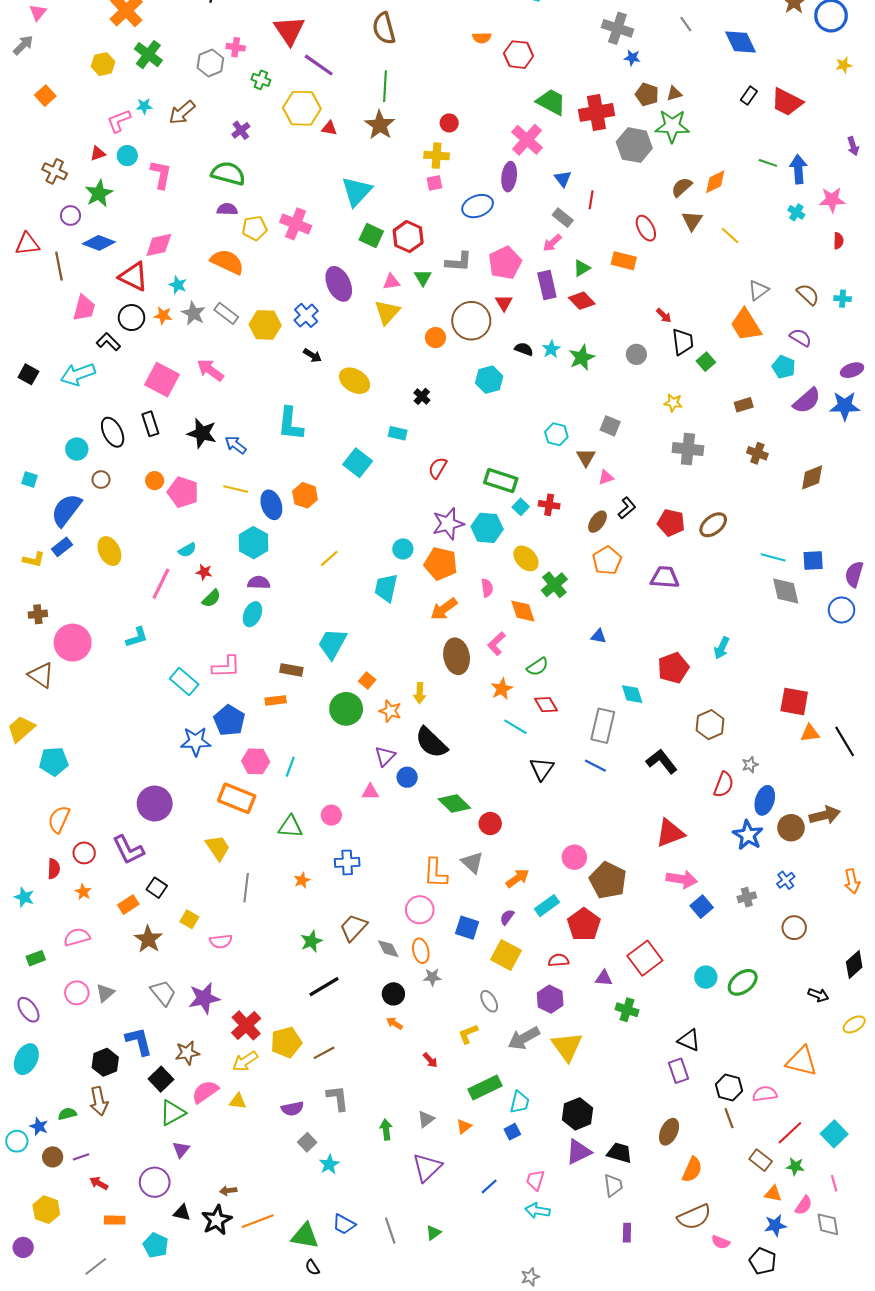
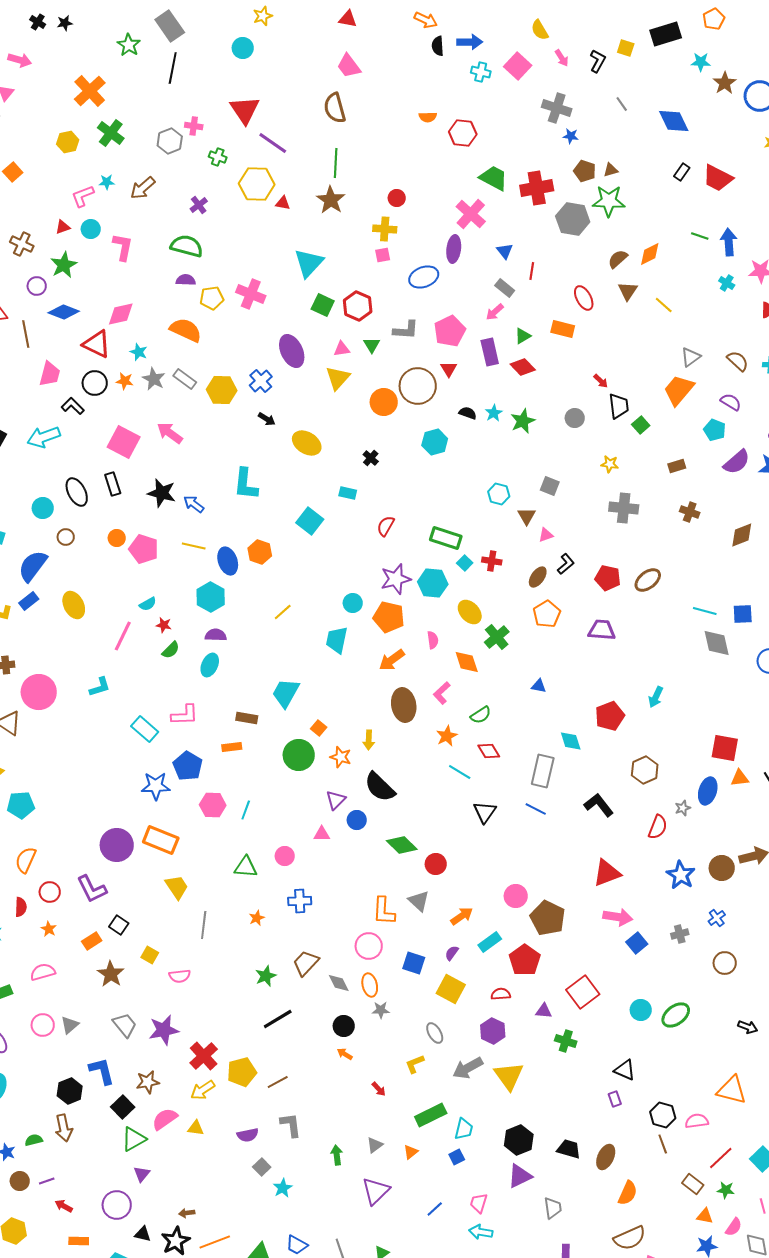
orange trapezoid: (746, 325) -> (679, 390), turned 72
orange circle: (435, 338) -> (384, 402), size x1.4
orange rectangle: (237, 798) -> (161, 840), moved
blue ellipse: (765, 800) -> (708, 791), moved
purple rectangle: (678, 1071) -> (615, 1099), size x0.7
black trapezoid: (620, 1153) -> (569, 1149), moved

